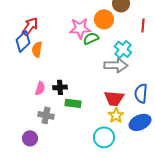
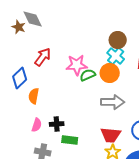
orange circle: (104, 19) -> (110, 73), moved
red arrow: (30, 26) -> (43, 57), moved
orange semicircle: (37, 49) -> (34, 96), moved
cyan cross: (123, 49) -> (116, 56), moved

